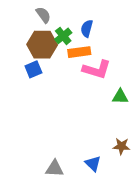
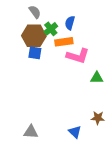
blue square: (33, 69) -> (35, 53), moved, turned 32
gray triangle: (55, 169) -> (31, 132), moved

